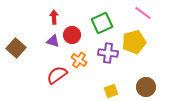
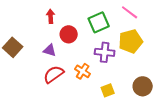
pink line: (143, 13) -> (130, 12), moved
purple triangle: (53, 41) -> (50, 50), moved
orange cross: (79, 60) -> (83, 71), moved

